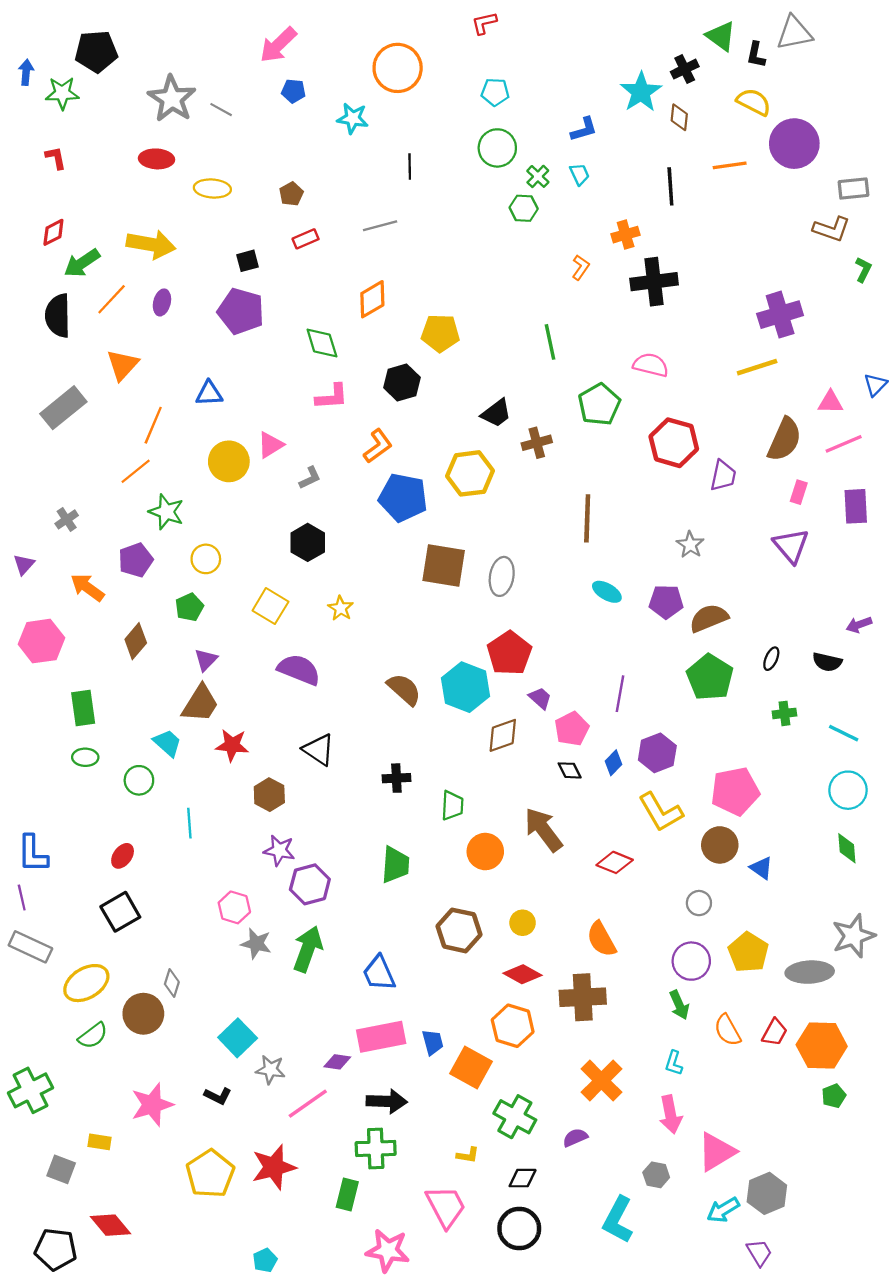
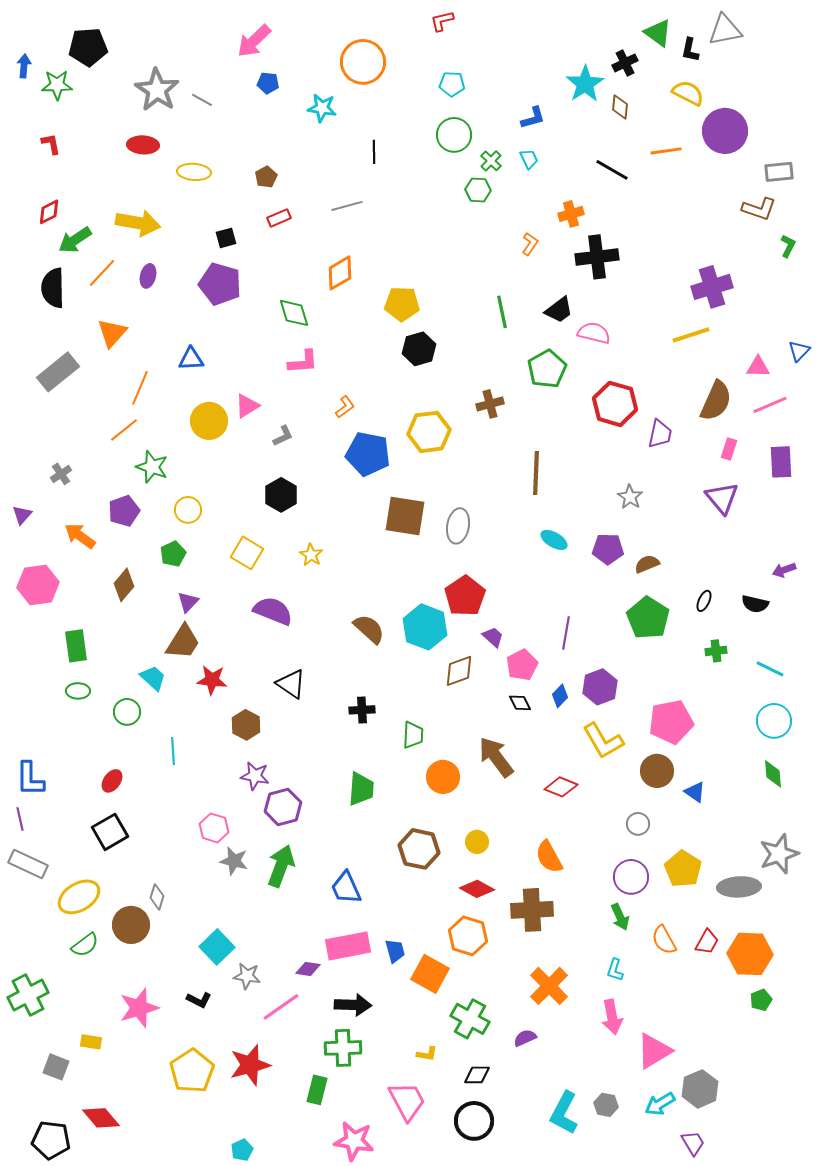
black line: (670, 186) -> (612, 170), turned -56
black hexagon: (402, 382) -> (419, 349), moved
black trapezoid: (496, 413) -> (559, 310), moved
orange L-shape: (378, 446) -> (345, 407), size x0.7
brown semicircle: (709, 618) -> (647, 564), size x0.7
gray hexagon: (656, 1175) -> (606, 1105), moved

